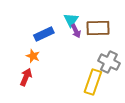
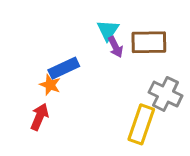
blue rectangle: (44, 34) -> (64, 68), moved

